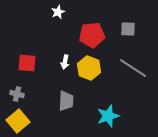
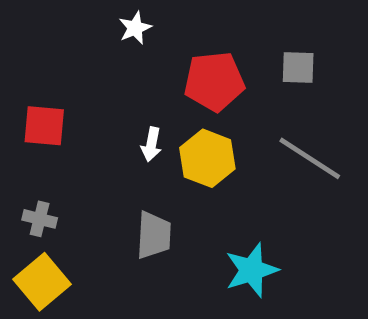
red square: (27, 63) -> (44, 126), moved

